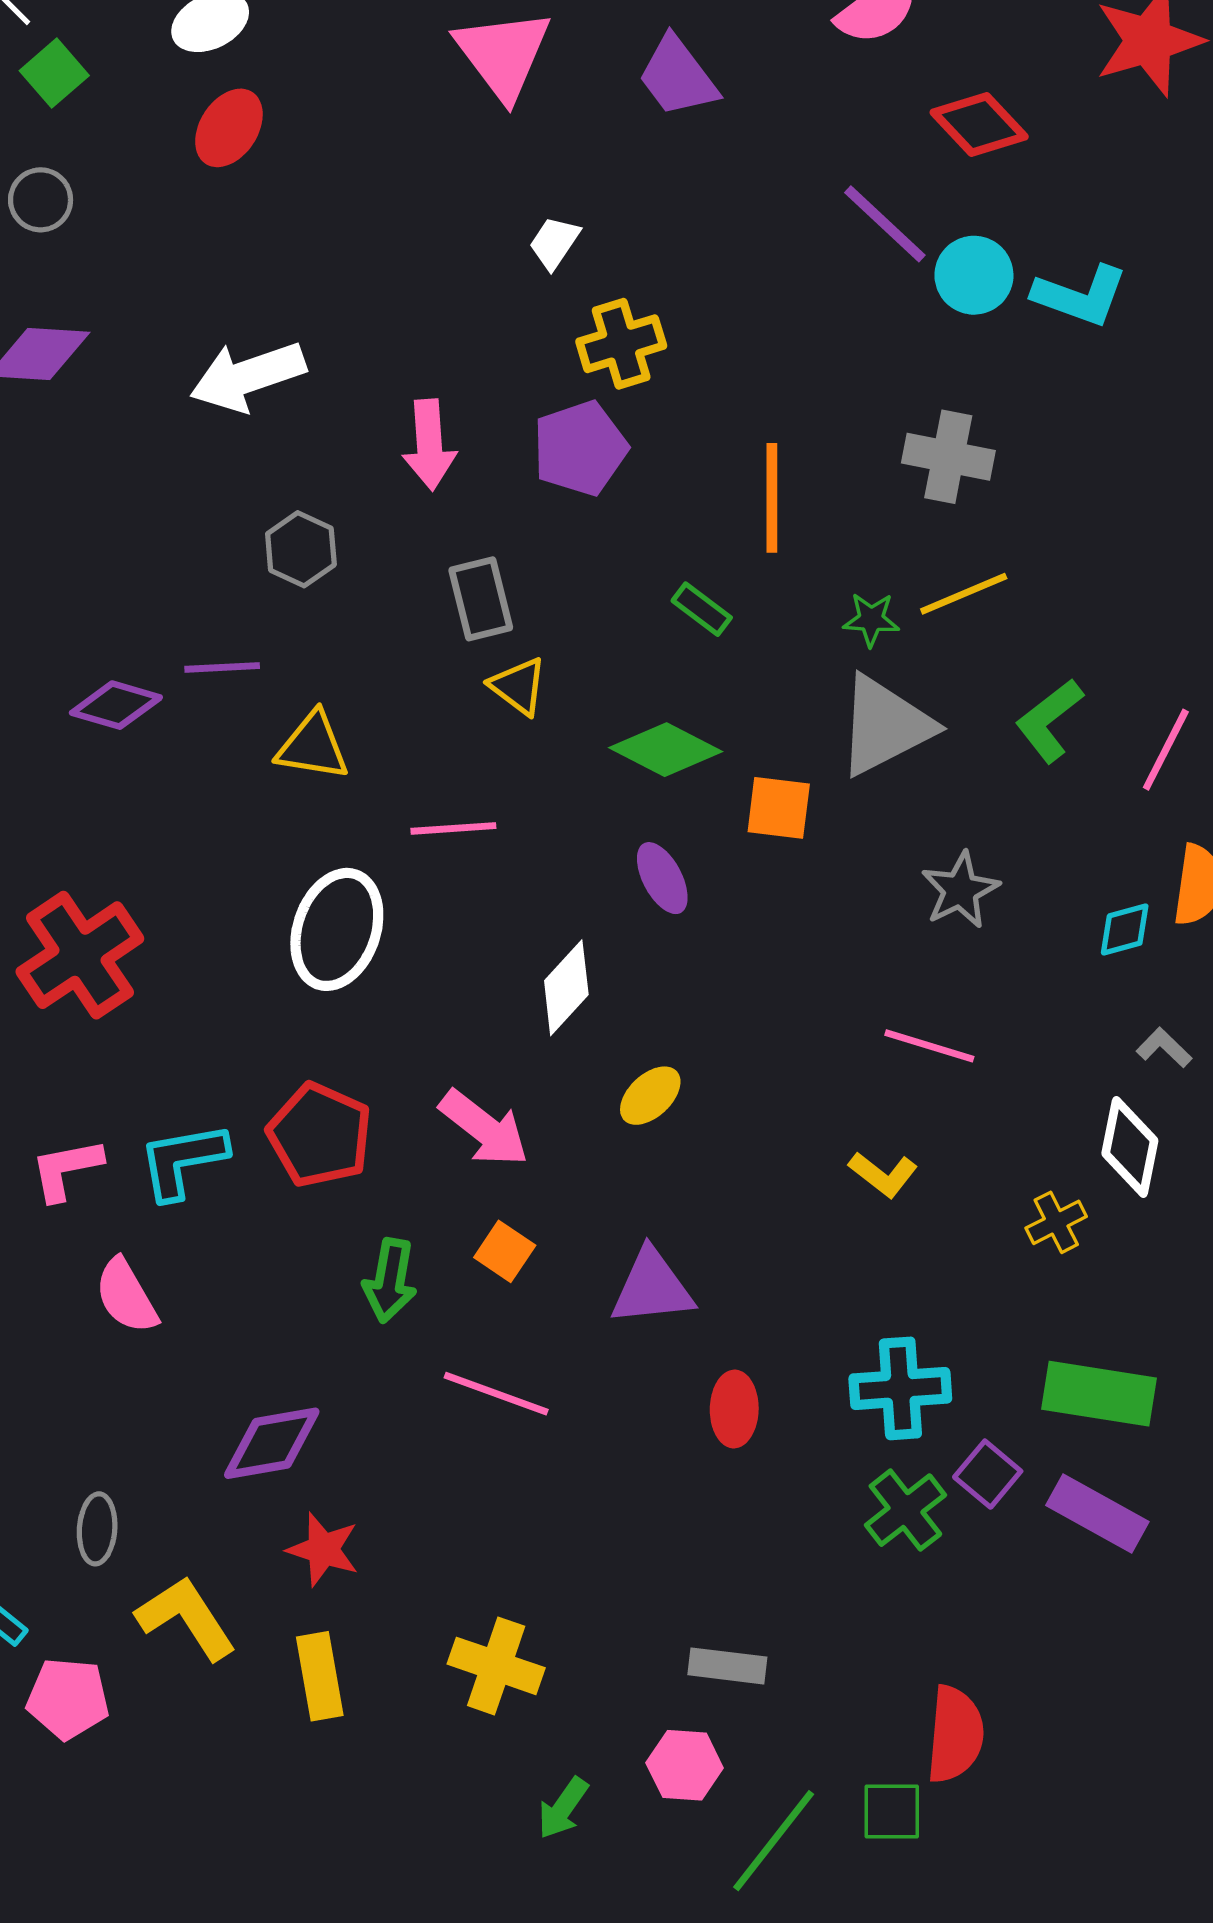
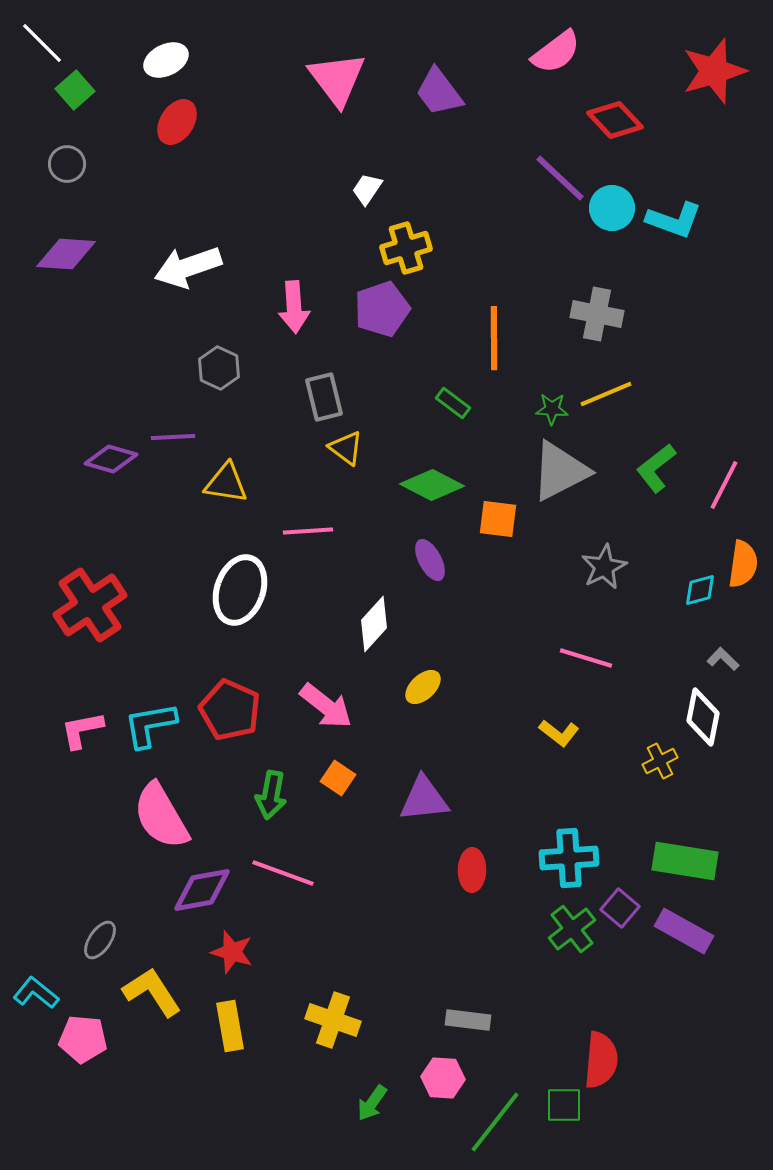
pink semicircle: (126, 1296) -> (161, 816), moved, size x1.5
pink line: (496, 1394) -> (283, 873), moved
gray ellipse: (97, 1529) -> (100, 940), turned 30

